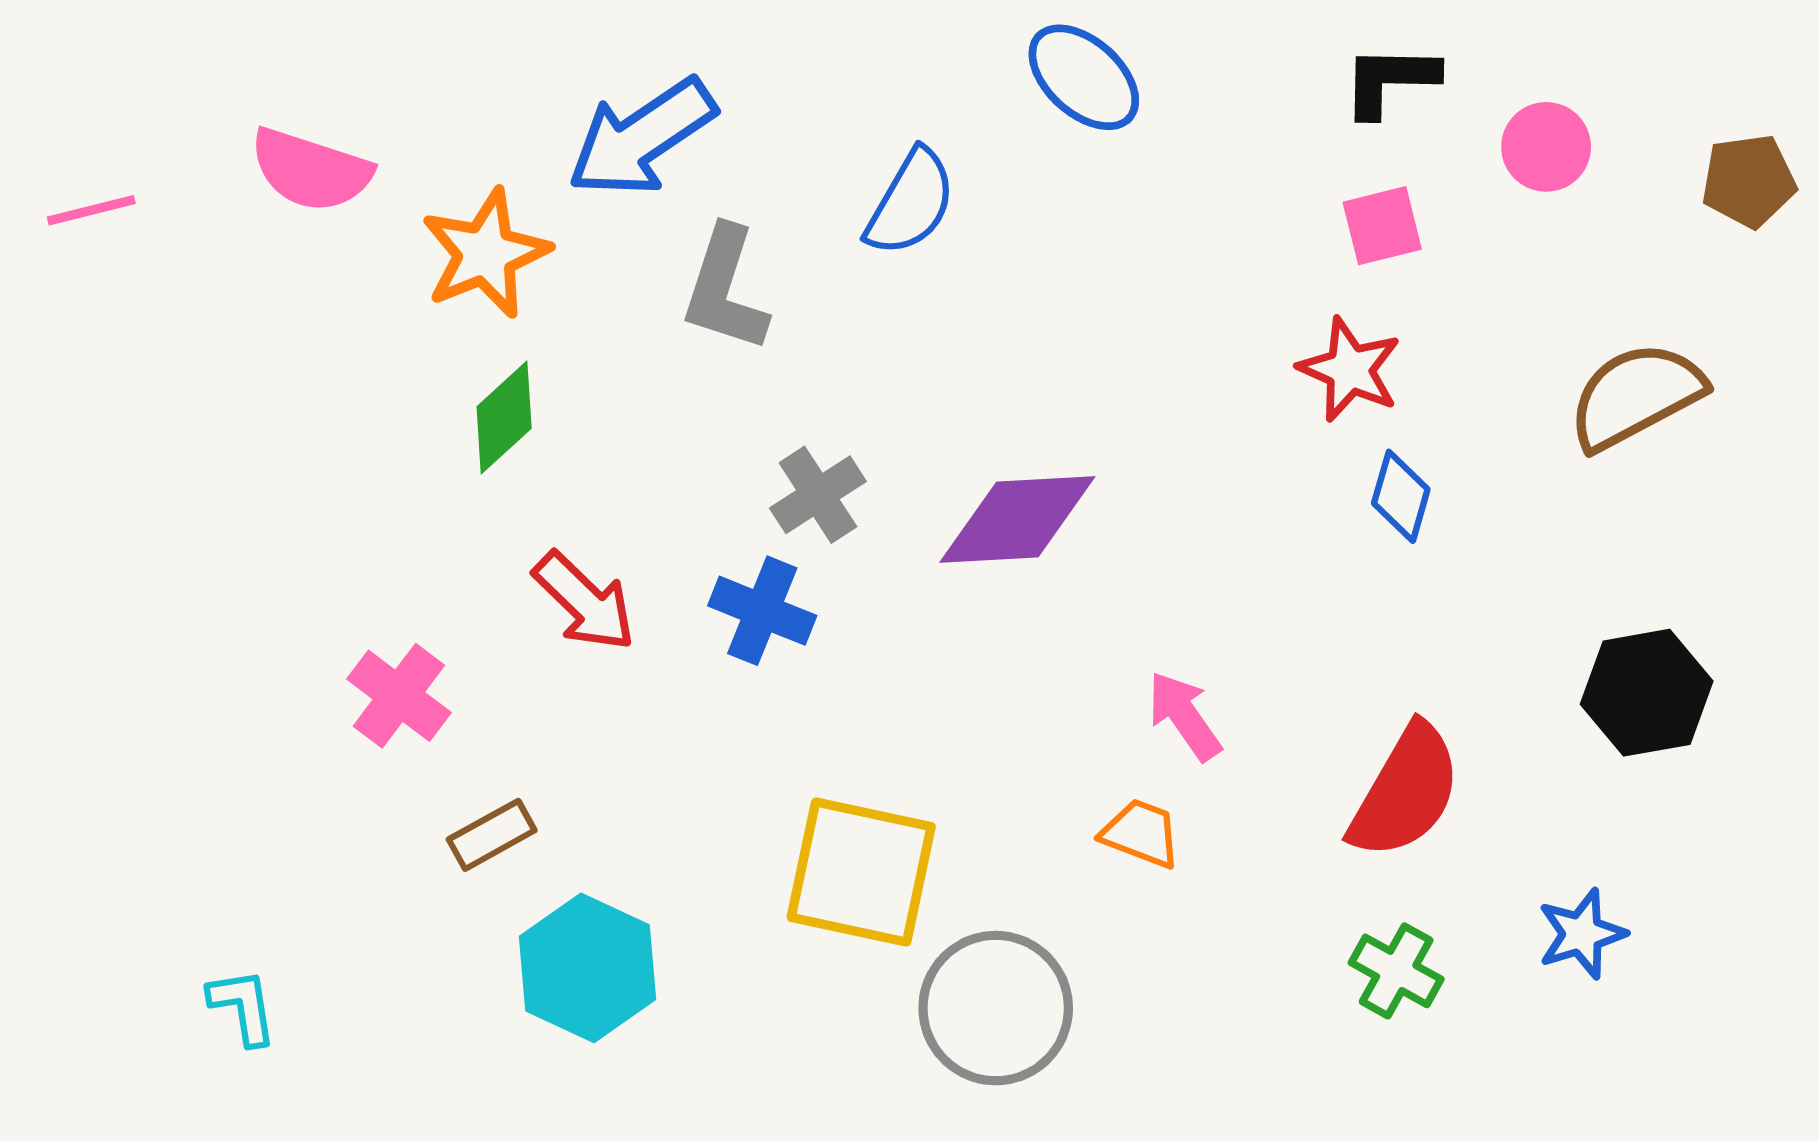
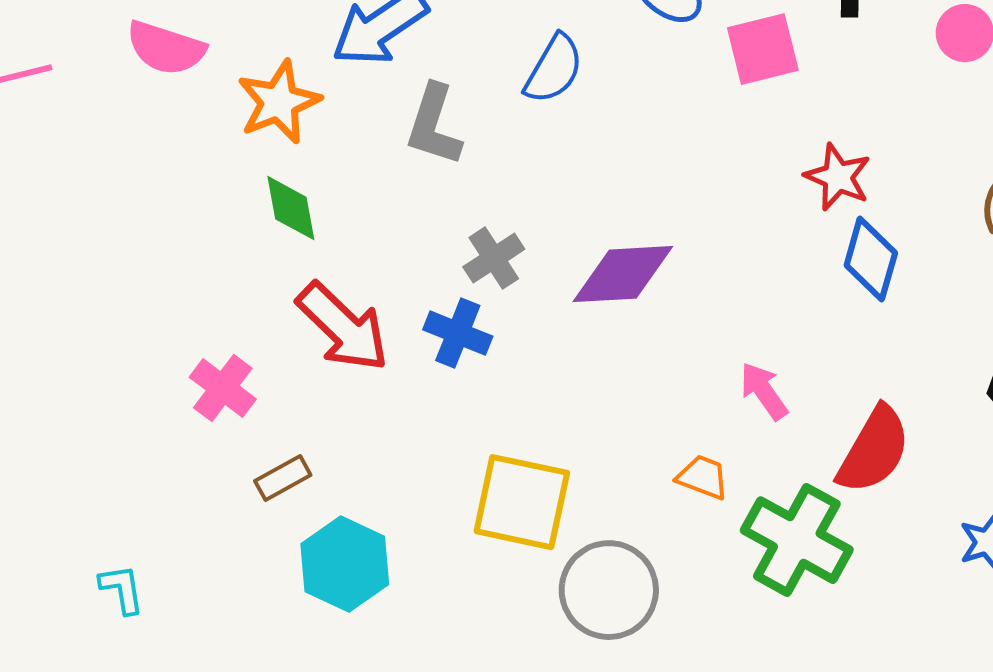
pink square: (1382, 226) -> (763, 49), moved, size x1.4
green diamond: (504, 417) -> (291, 208), turned -58
blue diamond: (1401, 496) -> (871, 259), size x1.4
red arrow: (584, 601) -> (343, 327), size x1.4
pink arrow: (1184, 716) -> (764, 391), moved
green cross: (1396, 971) -> (797, 540), moved, size x1.8

